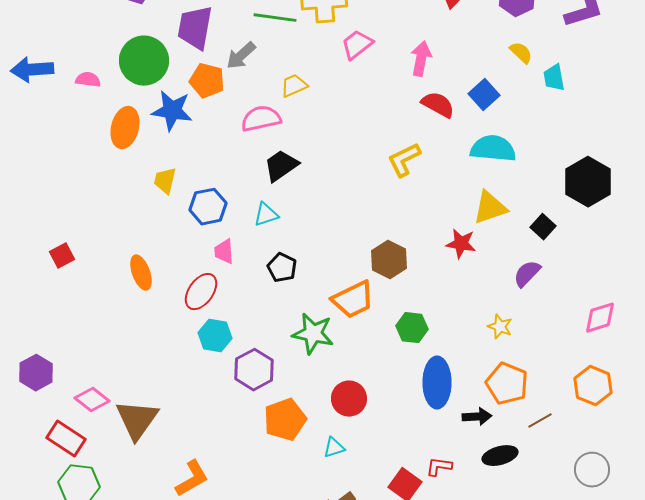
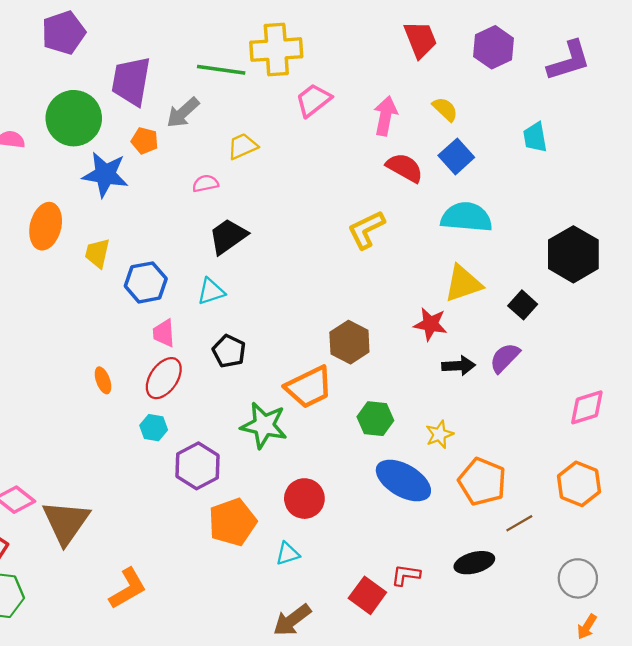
yellow semicircle: (521, 53) -> (445, 109), moved
orange pentagon: (207, 81) -> (145, 141), size x0.7
pink semicircle: (261, 119) -> (205, 183), size x0.6
orange ellipse: (125, 128) -> (46, 226), moved
orange ellipse: (141, 273) -> (103, 380), moved, size x0.7
red ellipse: (201, 292) -> (164, 378), moved
yellow star: (500, 327) -> (439, 434), moved, turned 30
cyan hexagon: (215, 336) -> (154, 428), size x0.7
blue ellipse: (437, 383) -> (403, 481), turned -60
black arrow: (477, 417) -> (459, 366), moved

